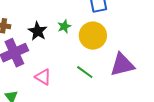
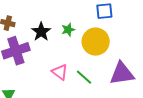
pink triangle: (43, 77) -> (60, 72), moved

